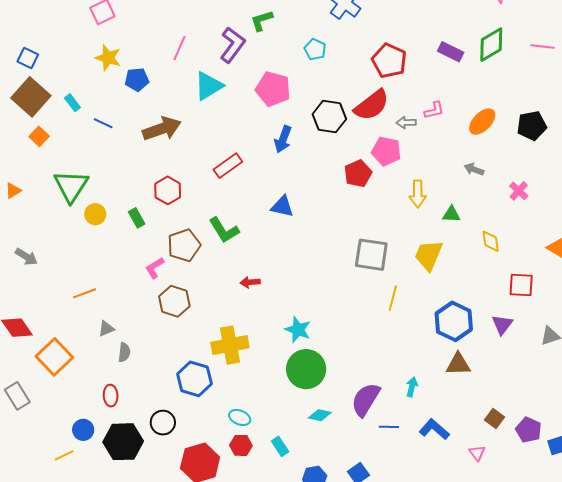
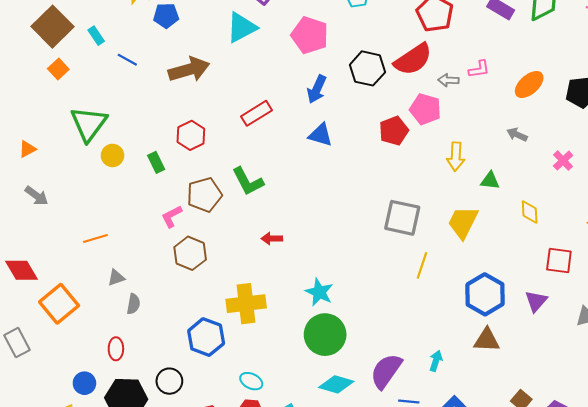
orange triangle: (13, 191) -> (27, 149), moved
blue triangle: (282, 206) -> (320, 135), moved
cyan diamond: (320, 415) -> (336, 384), size x1.4

